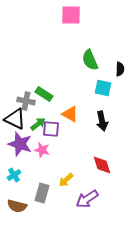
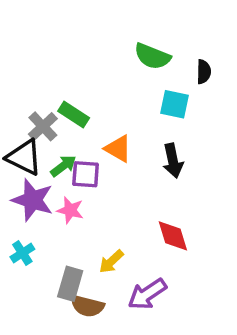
green semicircle: (90, 60) -> (152, 56), turned -45
gray cross: (26, 101) -> (43, 126), turned 36
brown semicircle: (17, 206) -> (87, 306), moved

